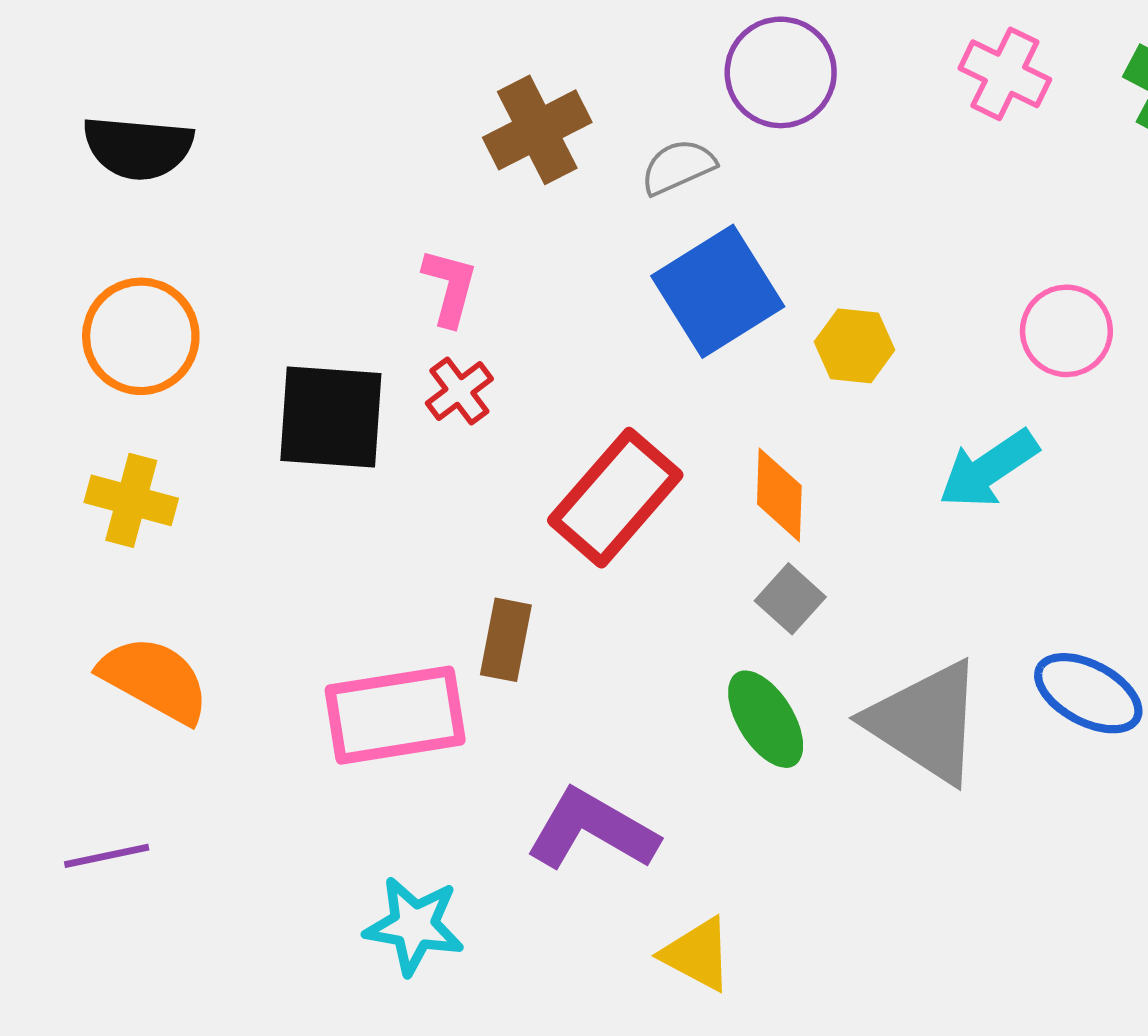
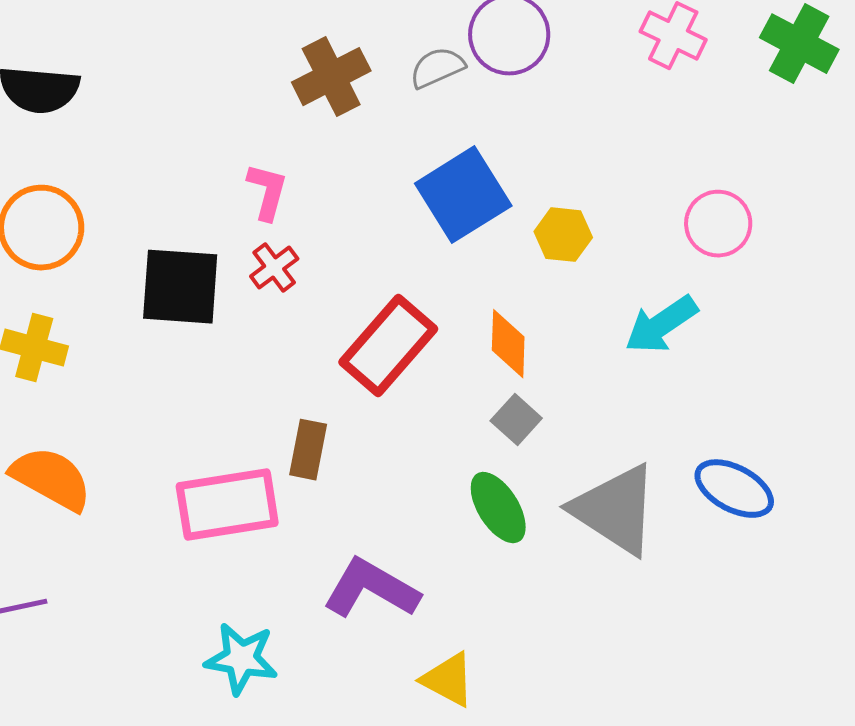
gray semicircle: (678, 167) -> (437, 68), moved

